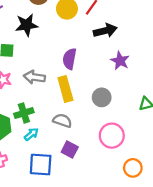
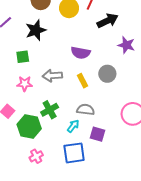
purple semicircle: (70, 59) -> (81, 53), turned -78
yellow rectangle: (65, 89) -> (83, 81), size x0.6
gray circle: (102, 97) -> (107, 74), moved
cyan arrow: (31, 134) -> (73, 126), moved

